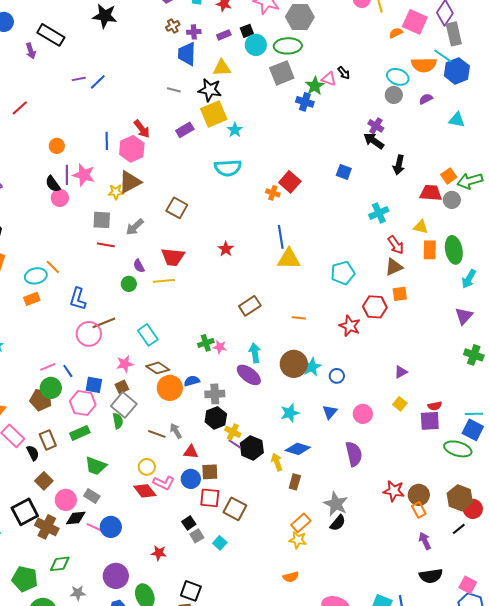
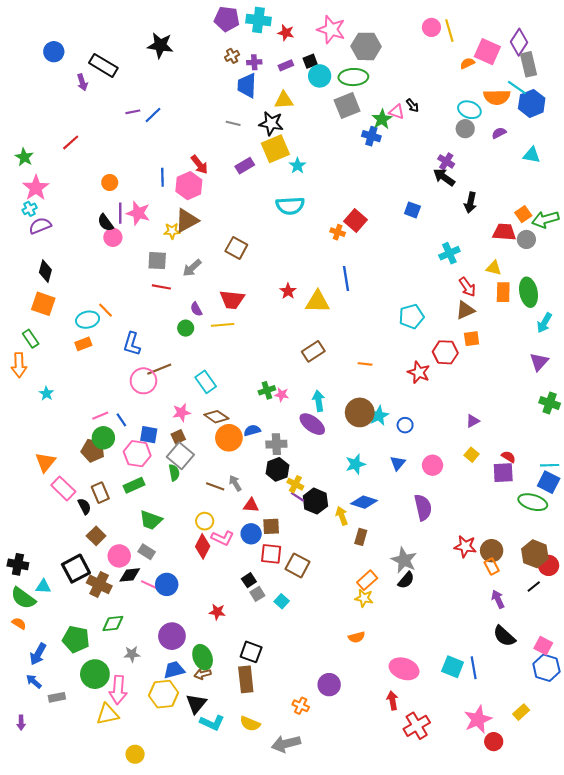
yellow triangle: (289, 259) -> (318, 302), moved
red semicircle: (435, 406) -> (508, 457), turned -136
red diamond: (145, 491) -> (203, 546), turned 65
black semicircle: (431, 576) -> (504, 636), turned 50

